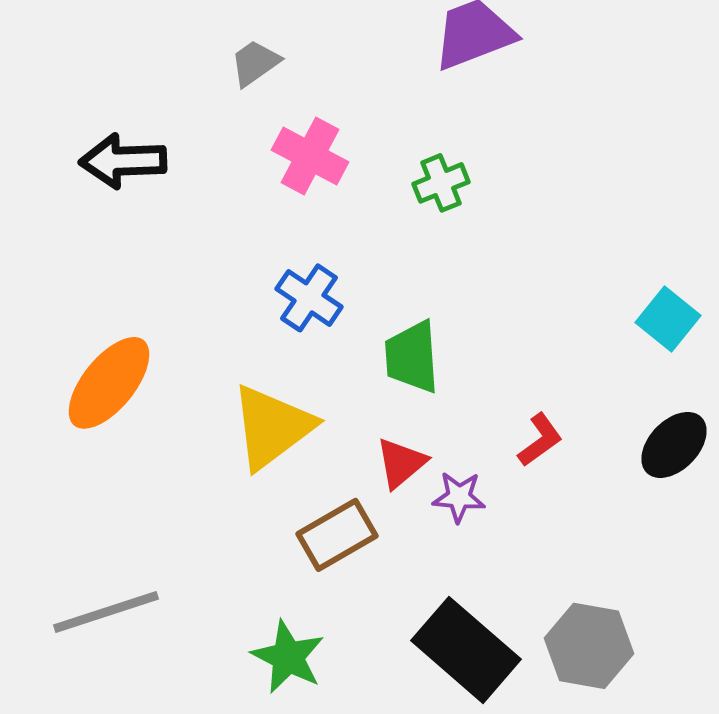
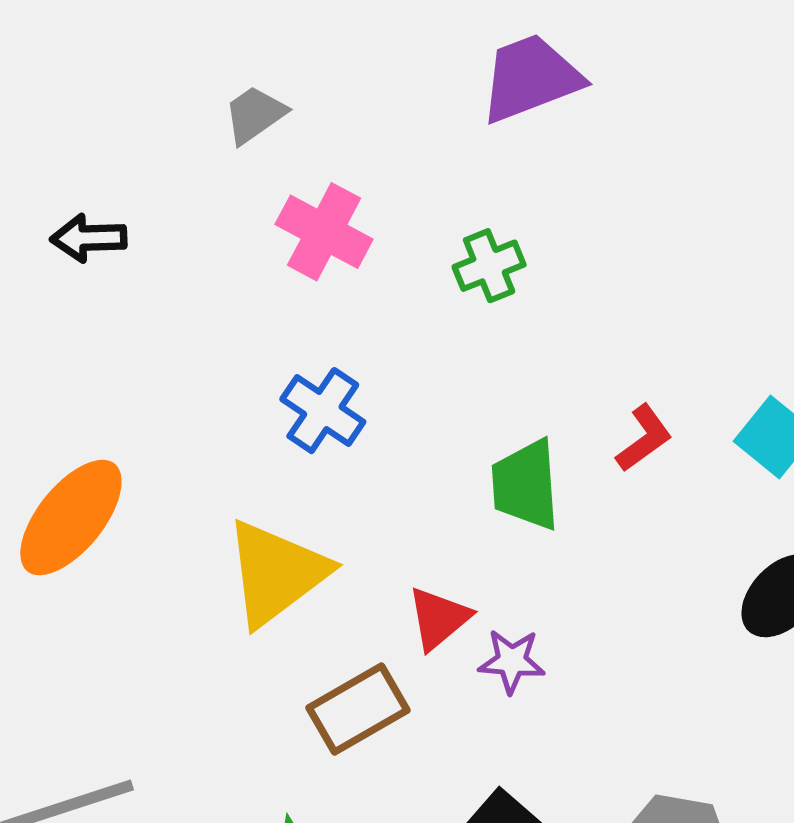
black arrow: (123, 161) -> (89, 238), size x0.7
green trapezoid: (412, 357) -> (526, 485), moved
red L-shape: (540, 440) -> (644, 438), moved

